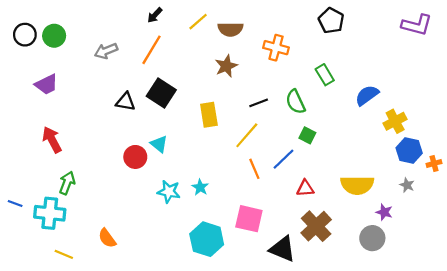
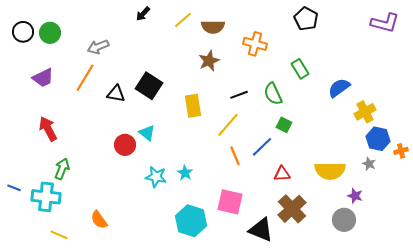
orange line: (152, 50) -> (85, 78), moved
gray star: (407, 185) -> (369, 164), moved

